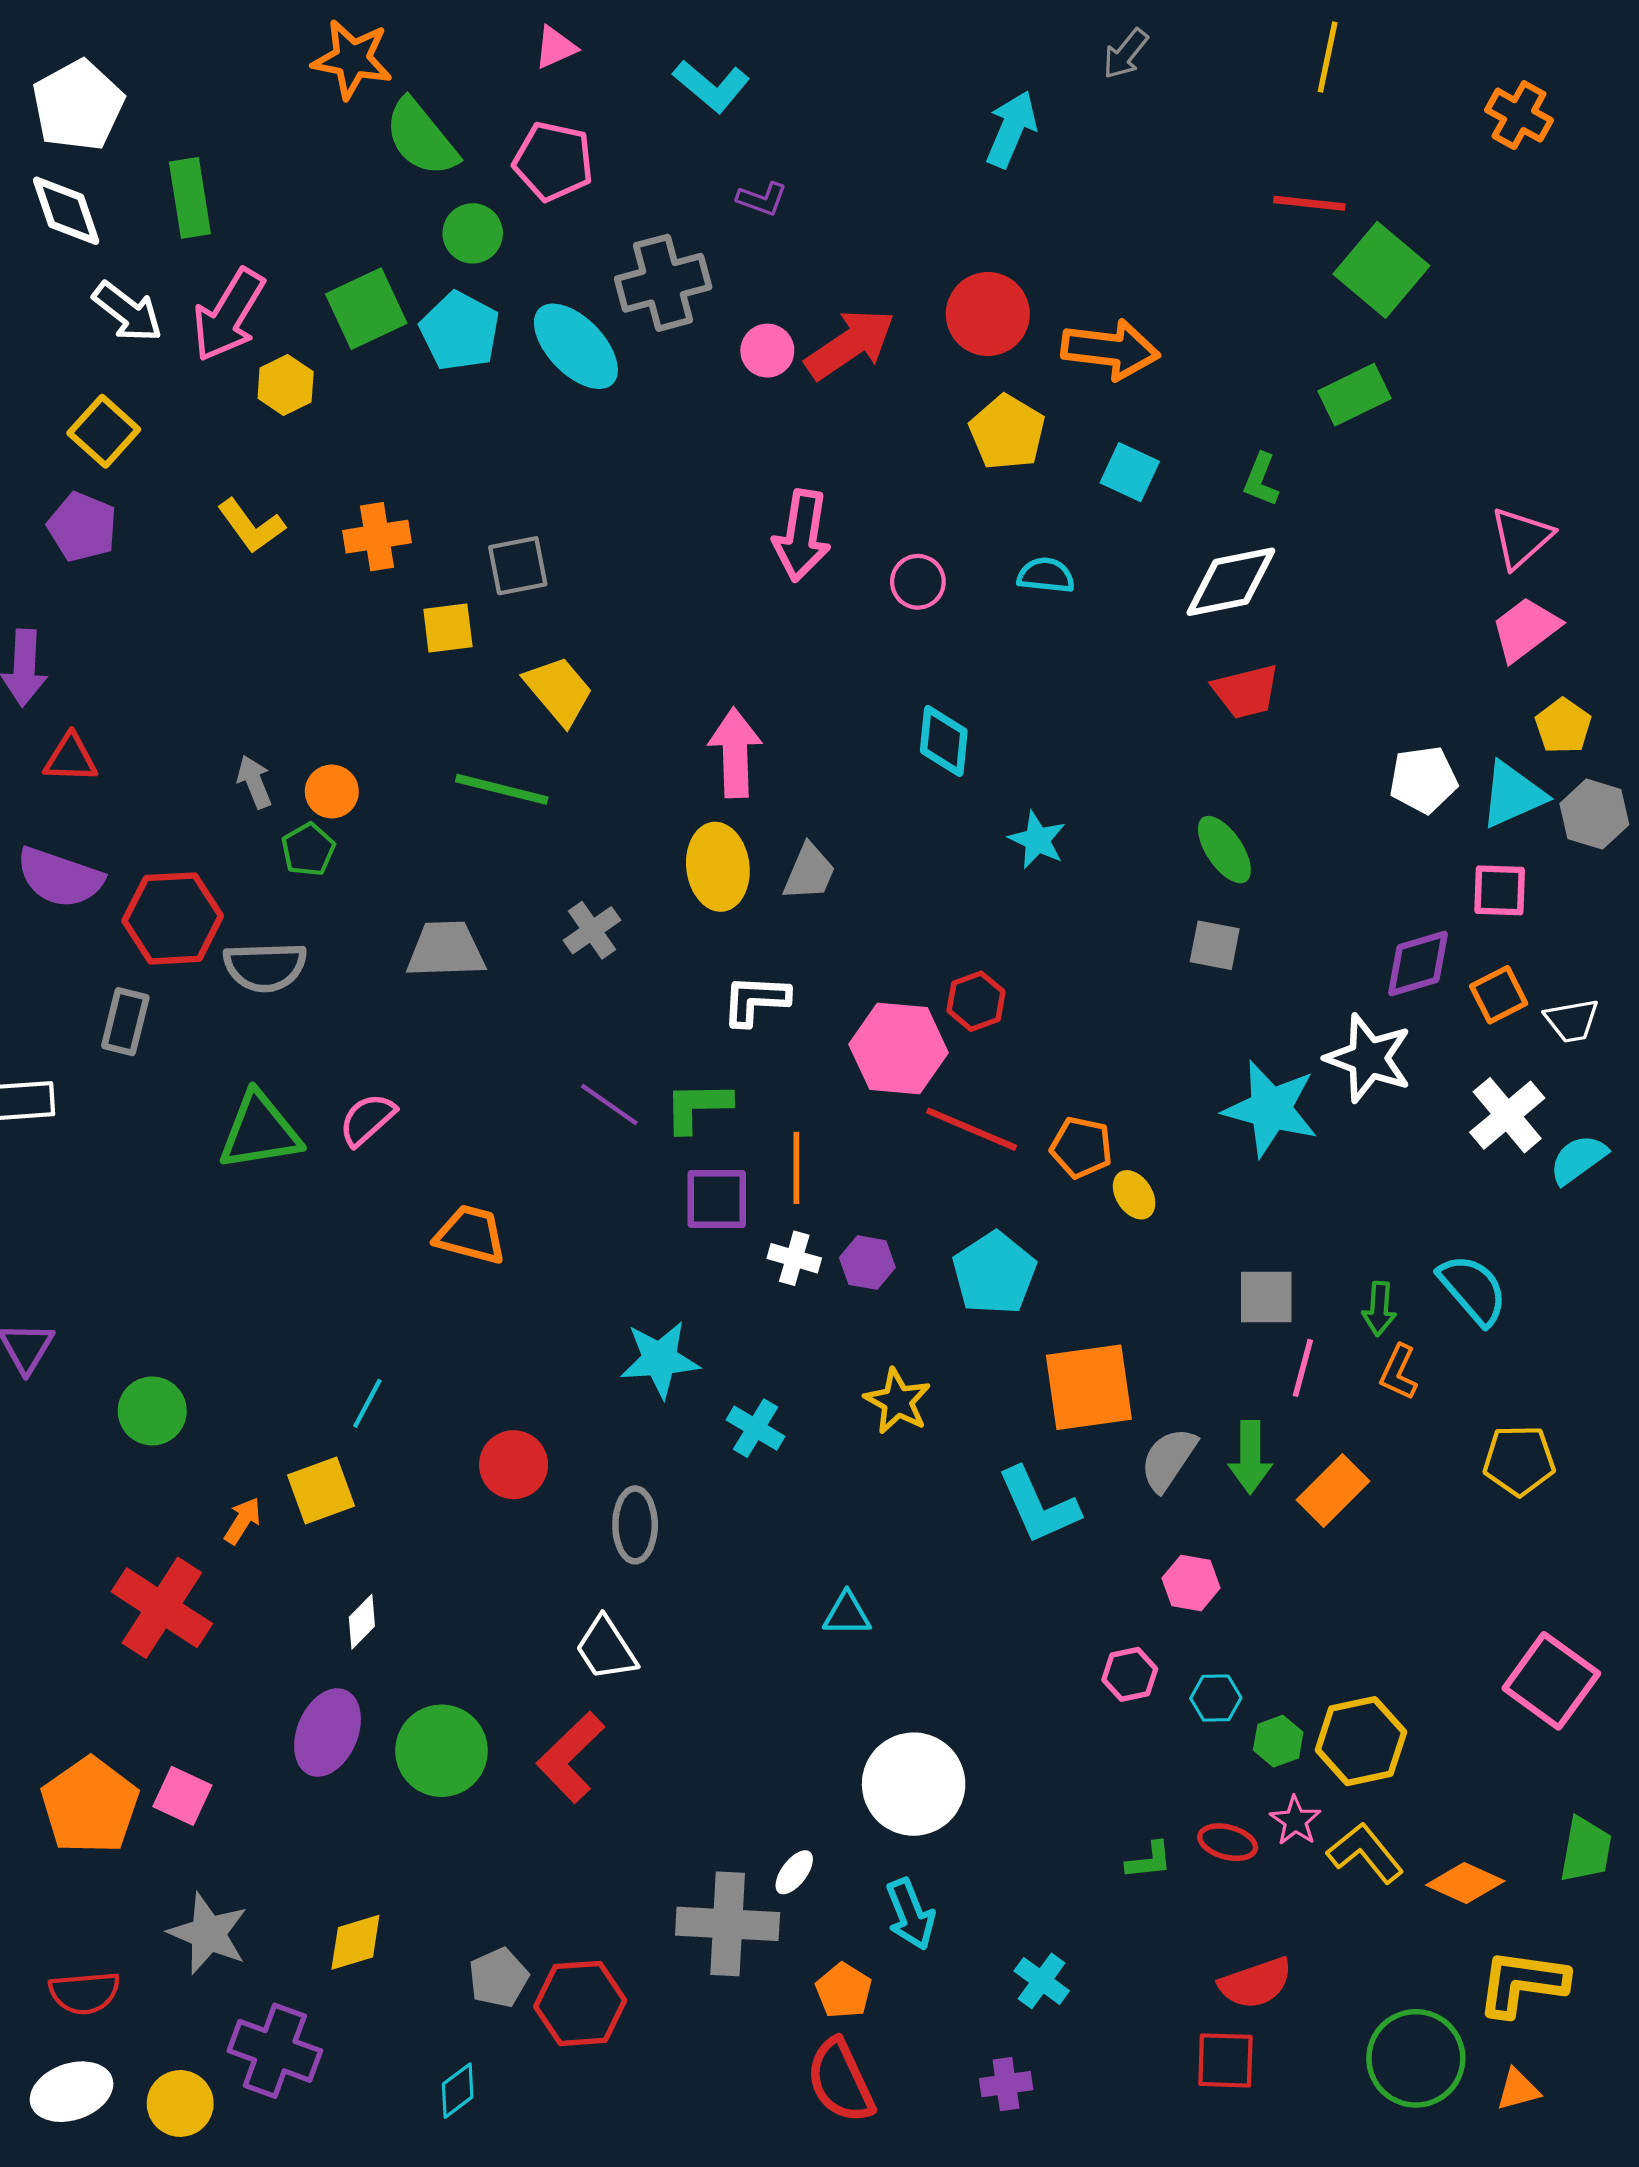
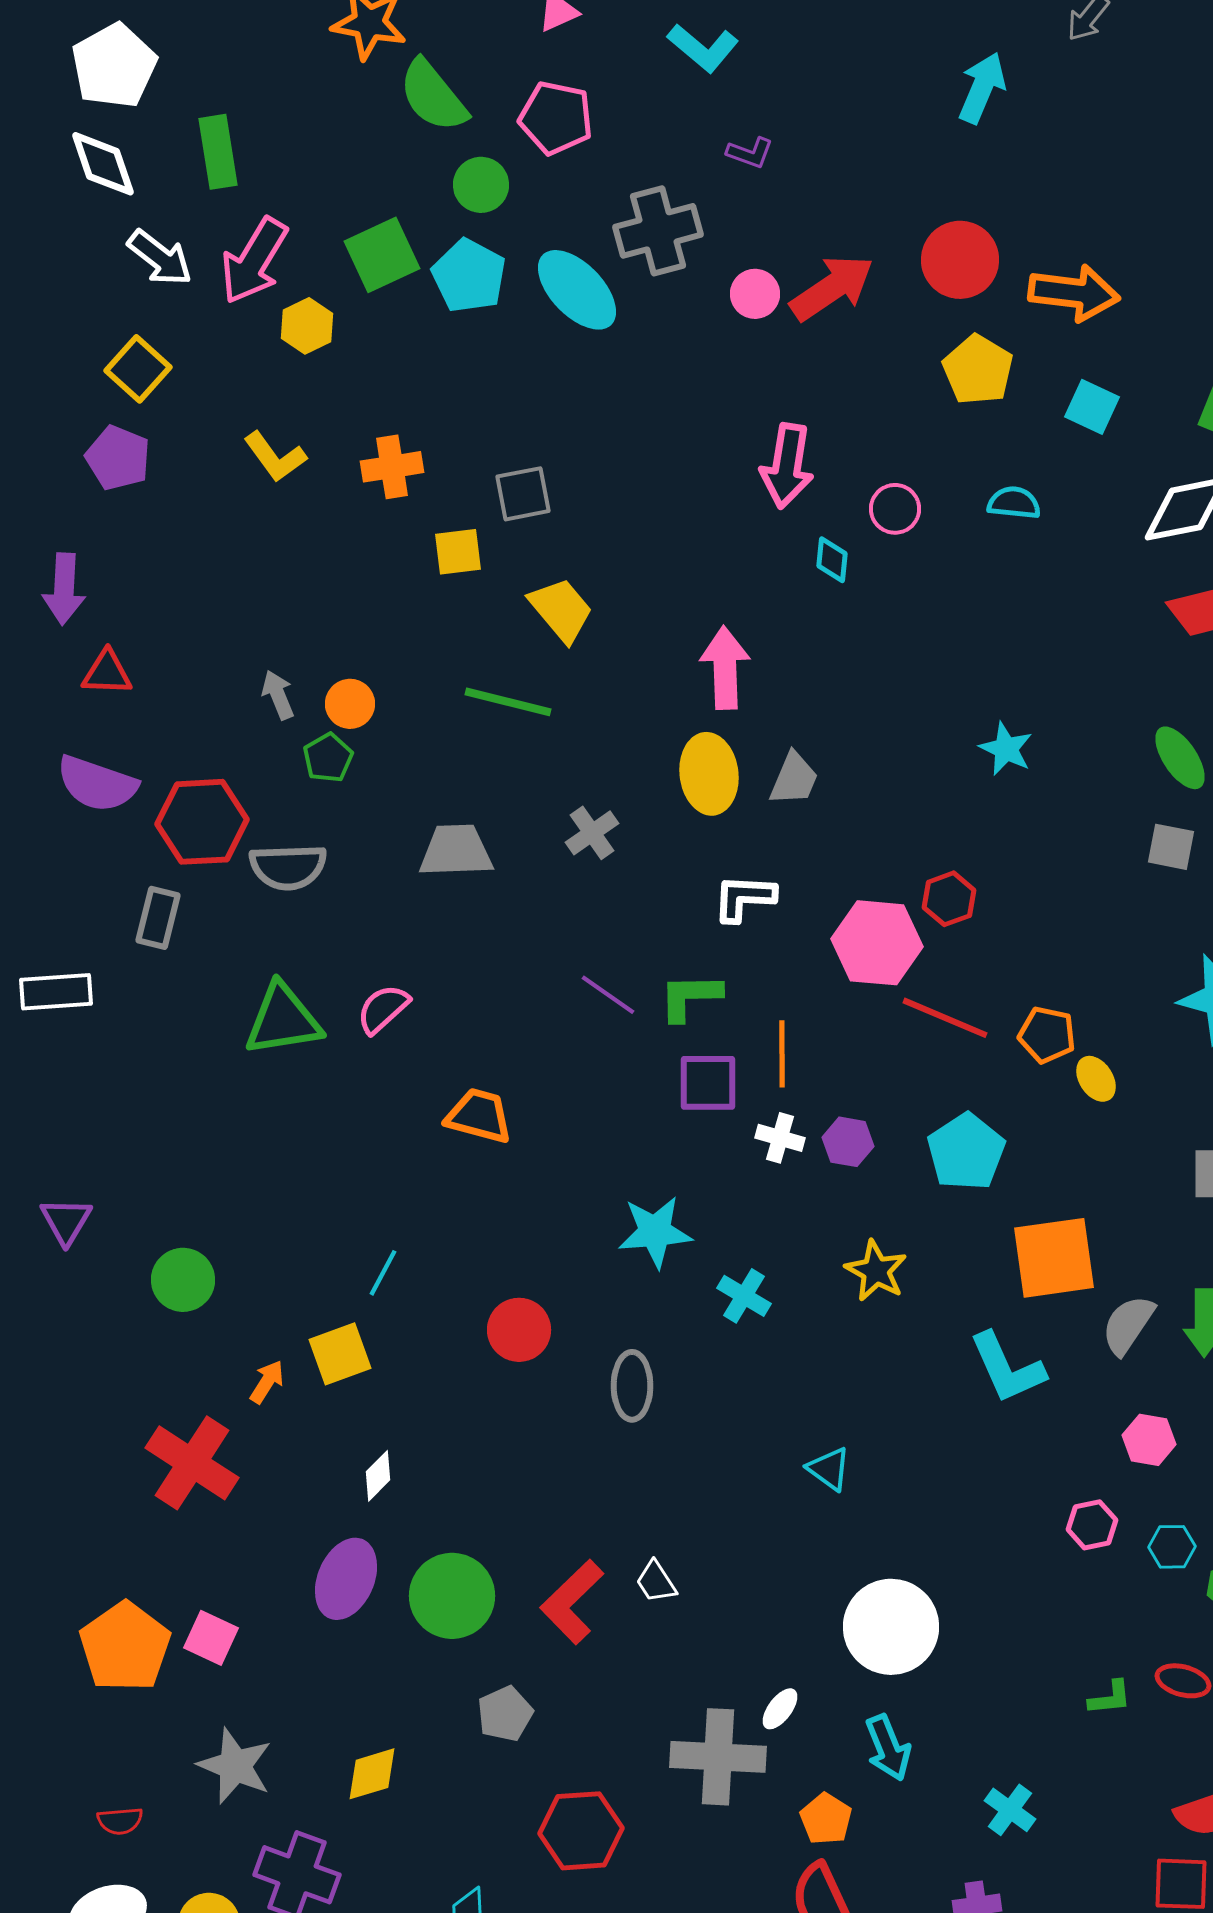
cyan diamond: (944, 741) -> (832, 560), moved, size x0.7
cyan triangle: (847, 1614) -> (829, 1469), turned 36
white trapezoid: (606, 1649) -> (656, 1582), moved, size x0.7
gray pentagon: (498, 1978) -> (505, 1714), moved
red semicircle: (84, 1993) -> (120, 1821), size x0.7

